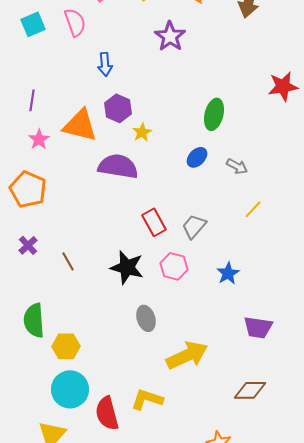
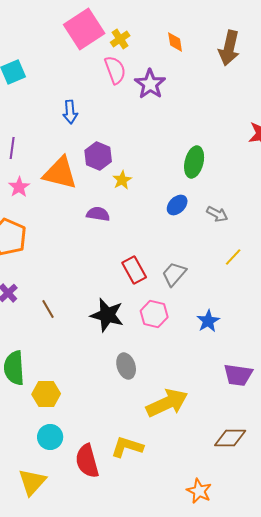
pink semicircle: (75, 22) -> (115, 70), moved
blue arrow: (105, 64) -> (70, 112), moved
purple semicircle: (118, 166) -> (98, 214), size x0.6
cyan circle: (70, 389) -> (50, 437), size x0.7

